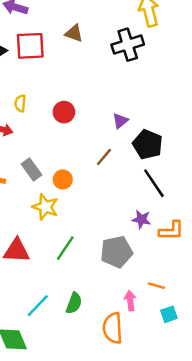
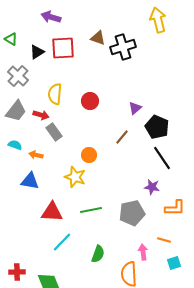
black cross: (128, 45) -> (123, 47), moved
yellow semicircle: (20, 103) -> (55, 94), size x1.5
gray rectangle: (32, 169) -> (54, 132), moved
orange L-shape: (171, 231) -> (175, 208), moved
green line: (65, 248) -> (91, 210), turned 45
cyan line: (38, 306) -> (62, 242), moved

